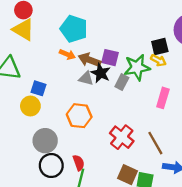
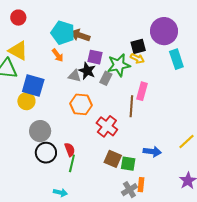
yellow triangle: (23, 30) -> (18, 51), moved
orange arrow: (67, 54) -> (58, 55), turned 32
brown arrow: (90, 60) -> (80, 35), moved
blue square: (38, 88) -> (33, 85), size x1.6
orange hexagon: (79, 116) -> (81, 104), moved
brown line: (155, 143) -> (131, 106), moved, turned 35

